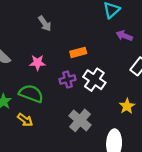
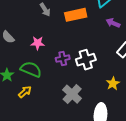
orange rectangle: (78, 52) -> (76, 15), moved, size x1.5
white cross: (94, 80) -> (86, 60), turned 36
yellow arrow: (25, 120) -> (25, 92), turned -80

